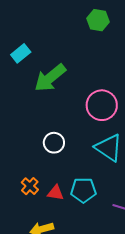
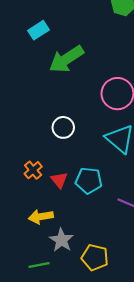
red triangle: (55, 193) -> (59, 180), turned 36

